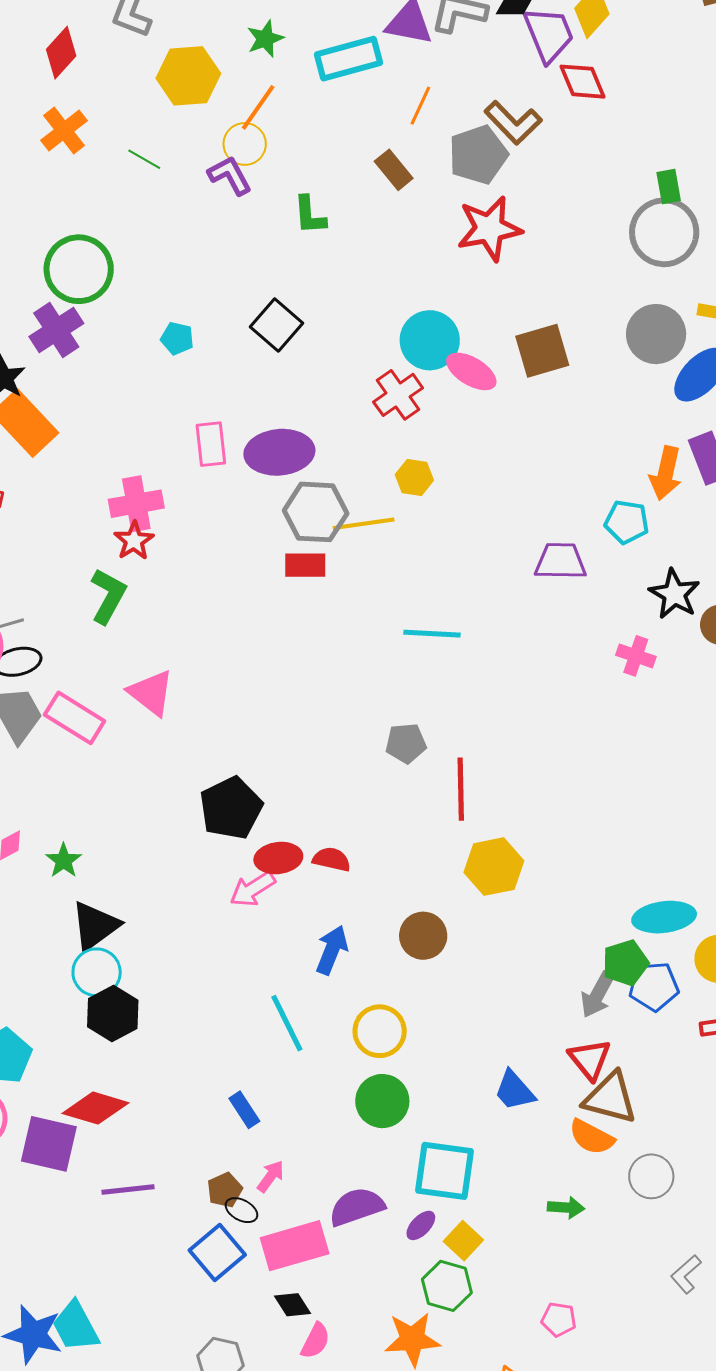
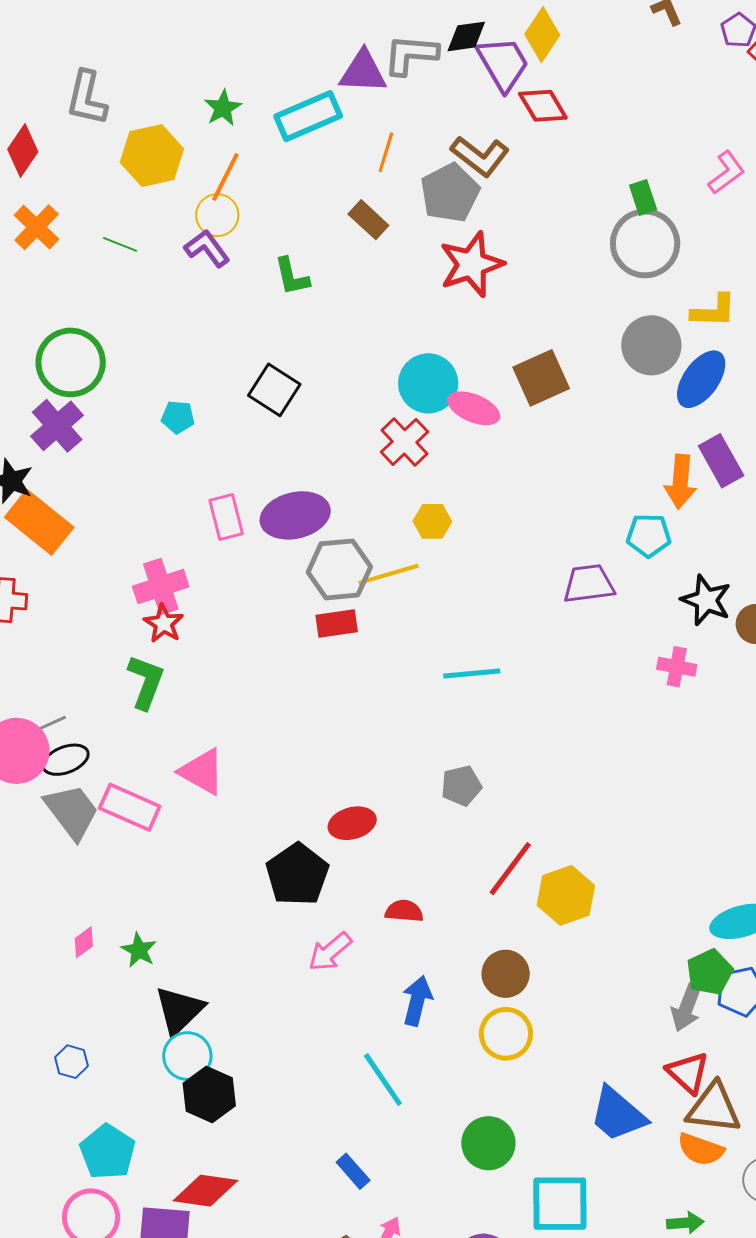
red line: (461, 789) -> (510, 869), moved, turned 46
red ellipse: (278, 858) -> (352, 823), moved
yellow circle: (380, 1031) -> (506, 1034), moved
blue trapezoid: (514, 1091) -> (618, 1114), size x1.4

